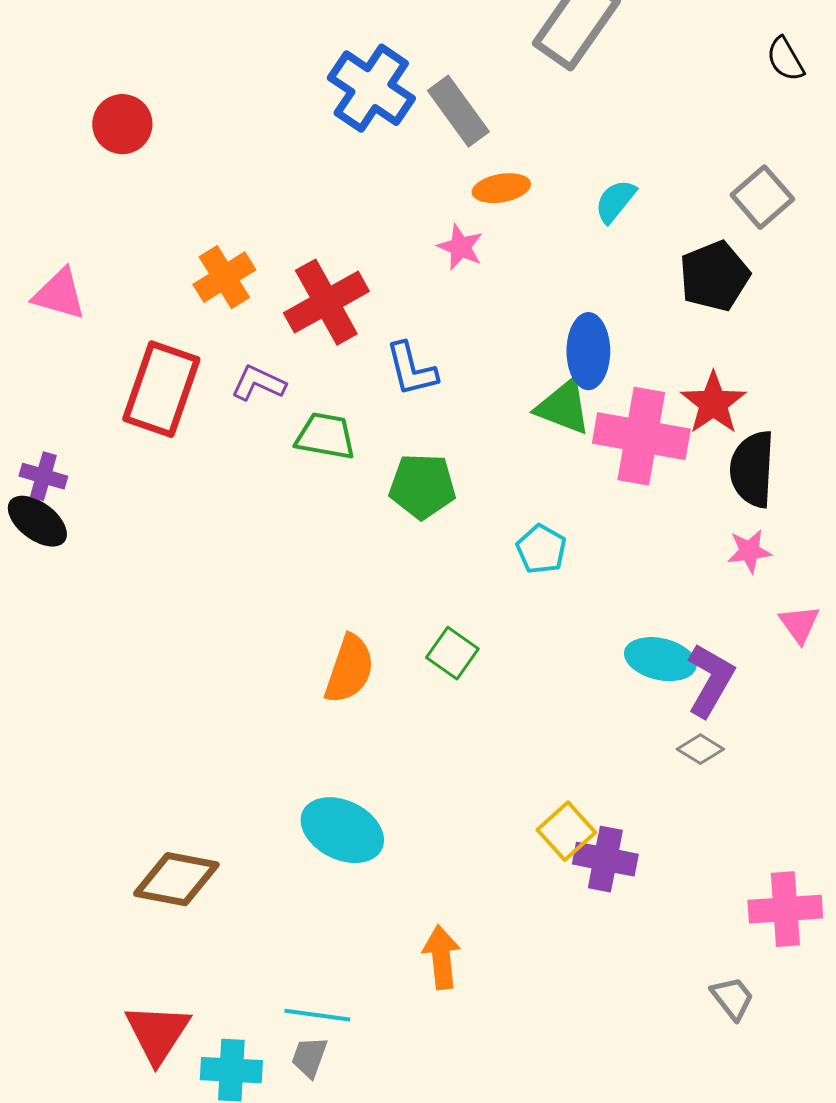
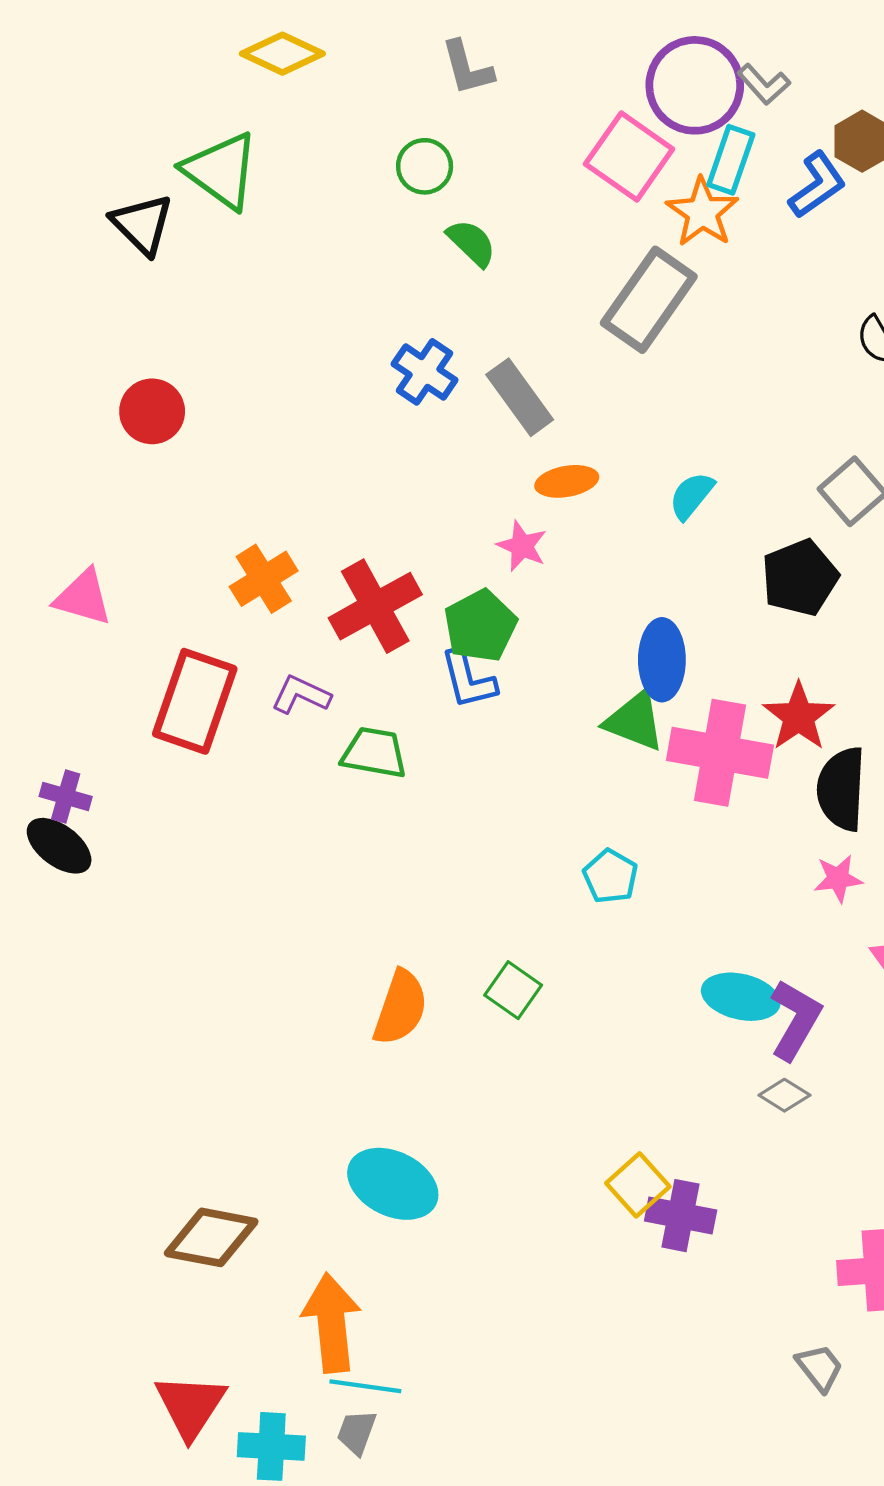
blue cross: (371, 88) -> (425, 372), size x0.7
green pentagon: (422, 486) -> (480, 626), moved, turned -30
orange arrow: (441, 957) -> (332, 1323), moved, size x1.4

